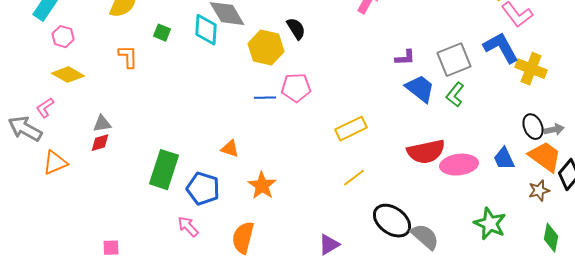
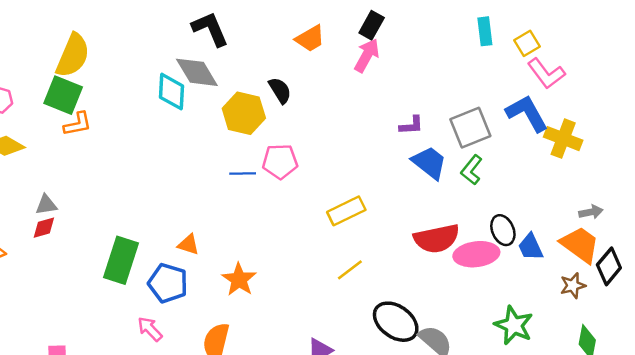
green square: (162, 33) -> (63, 95), moved, size x1.8
orange L-shape: (128, 57) -> (78, 124), turned 80
black ellipse: (533, 127) -> (503, 230), moved
orange triangle: (230, 149) -> (188, 245), moved

